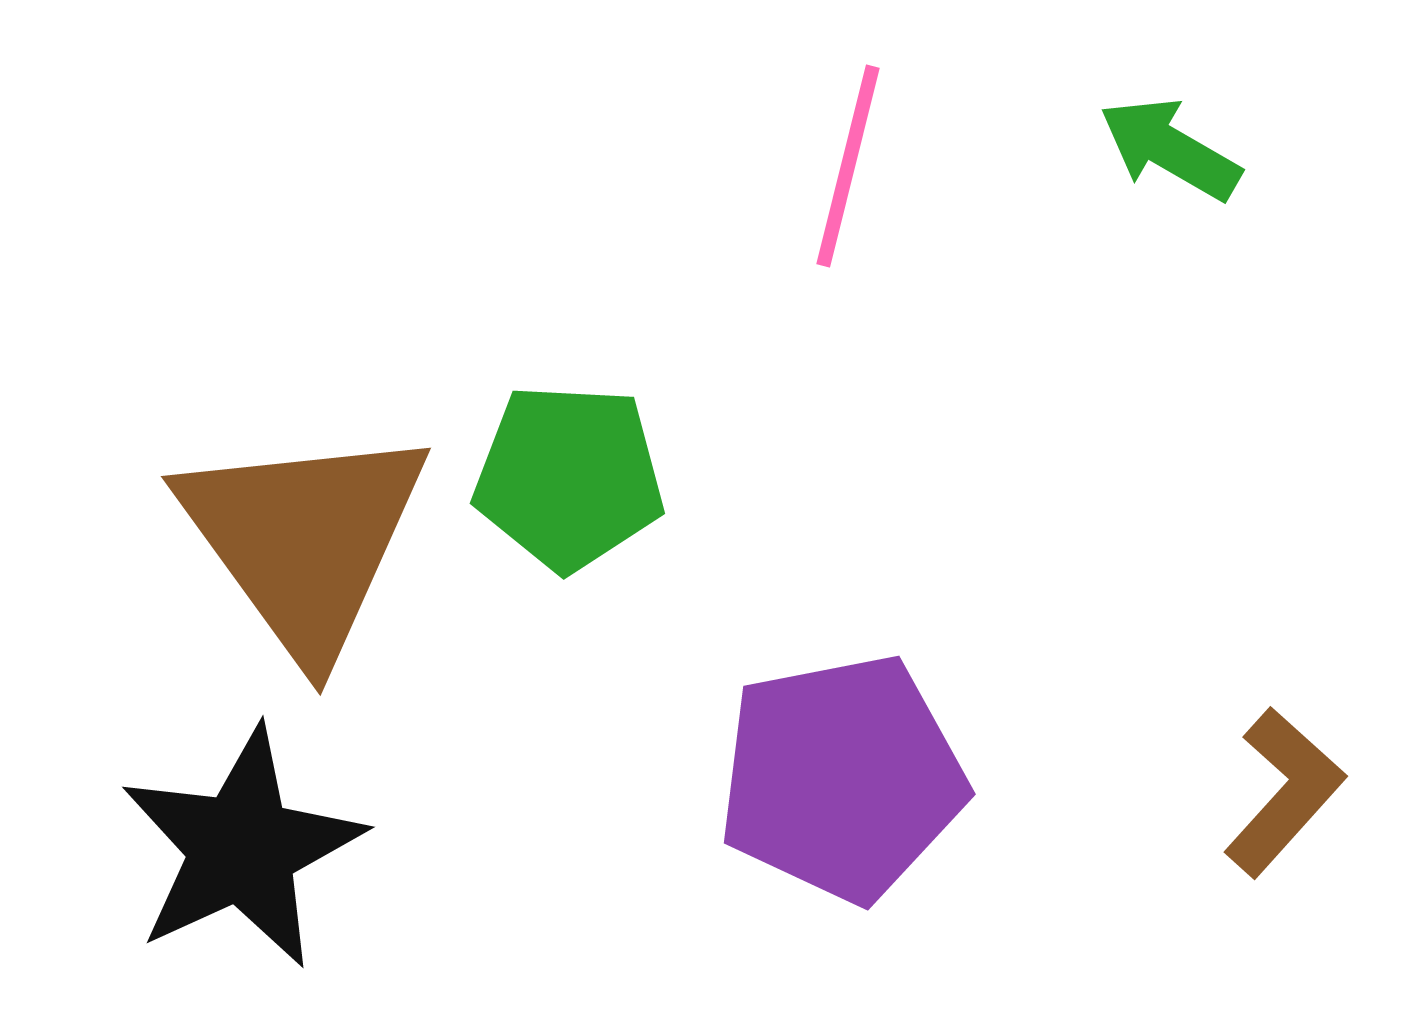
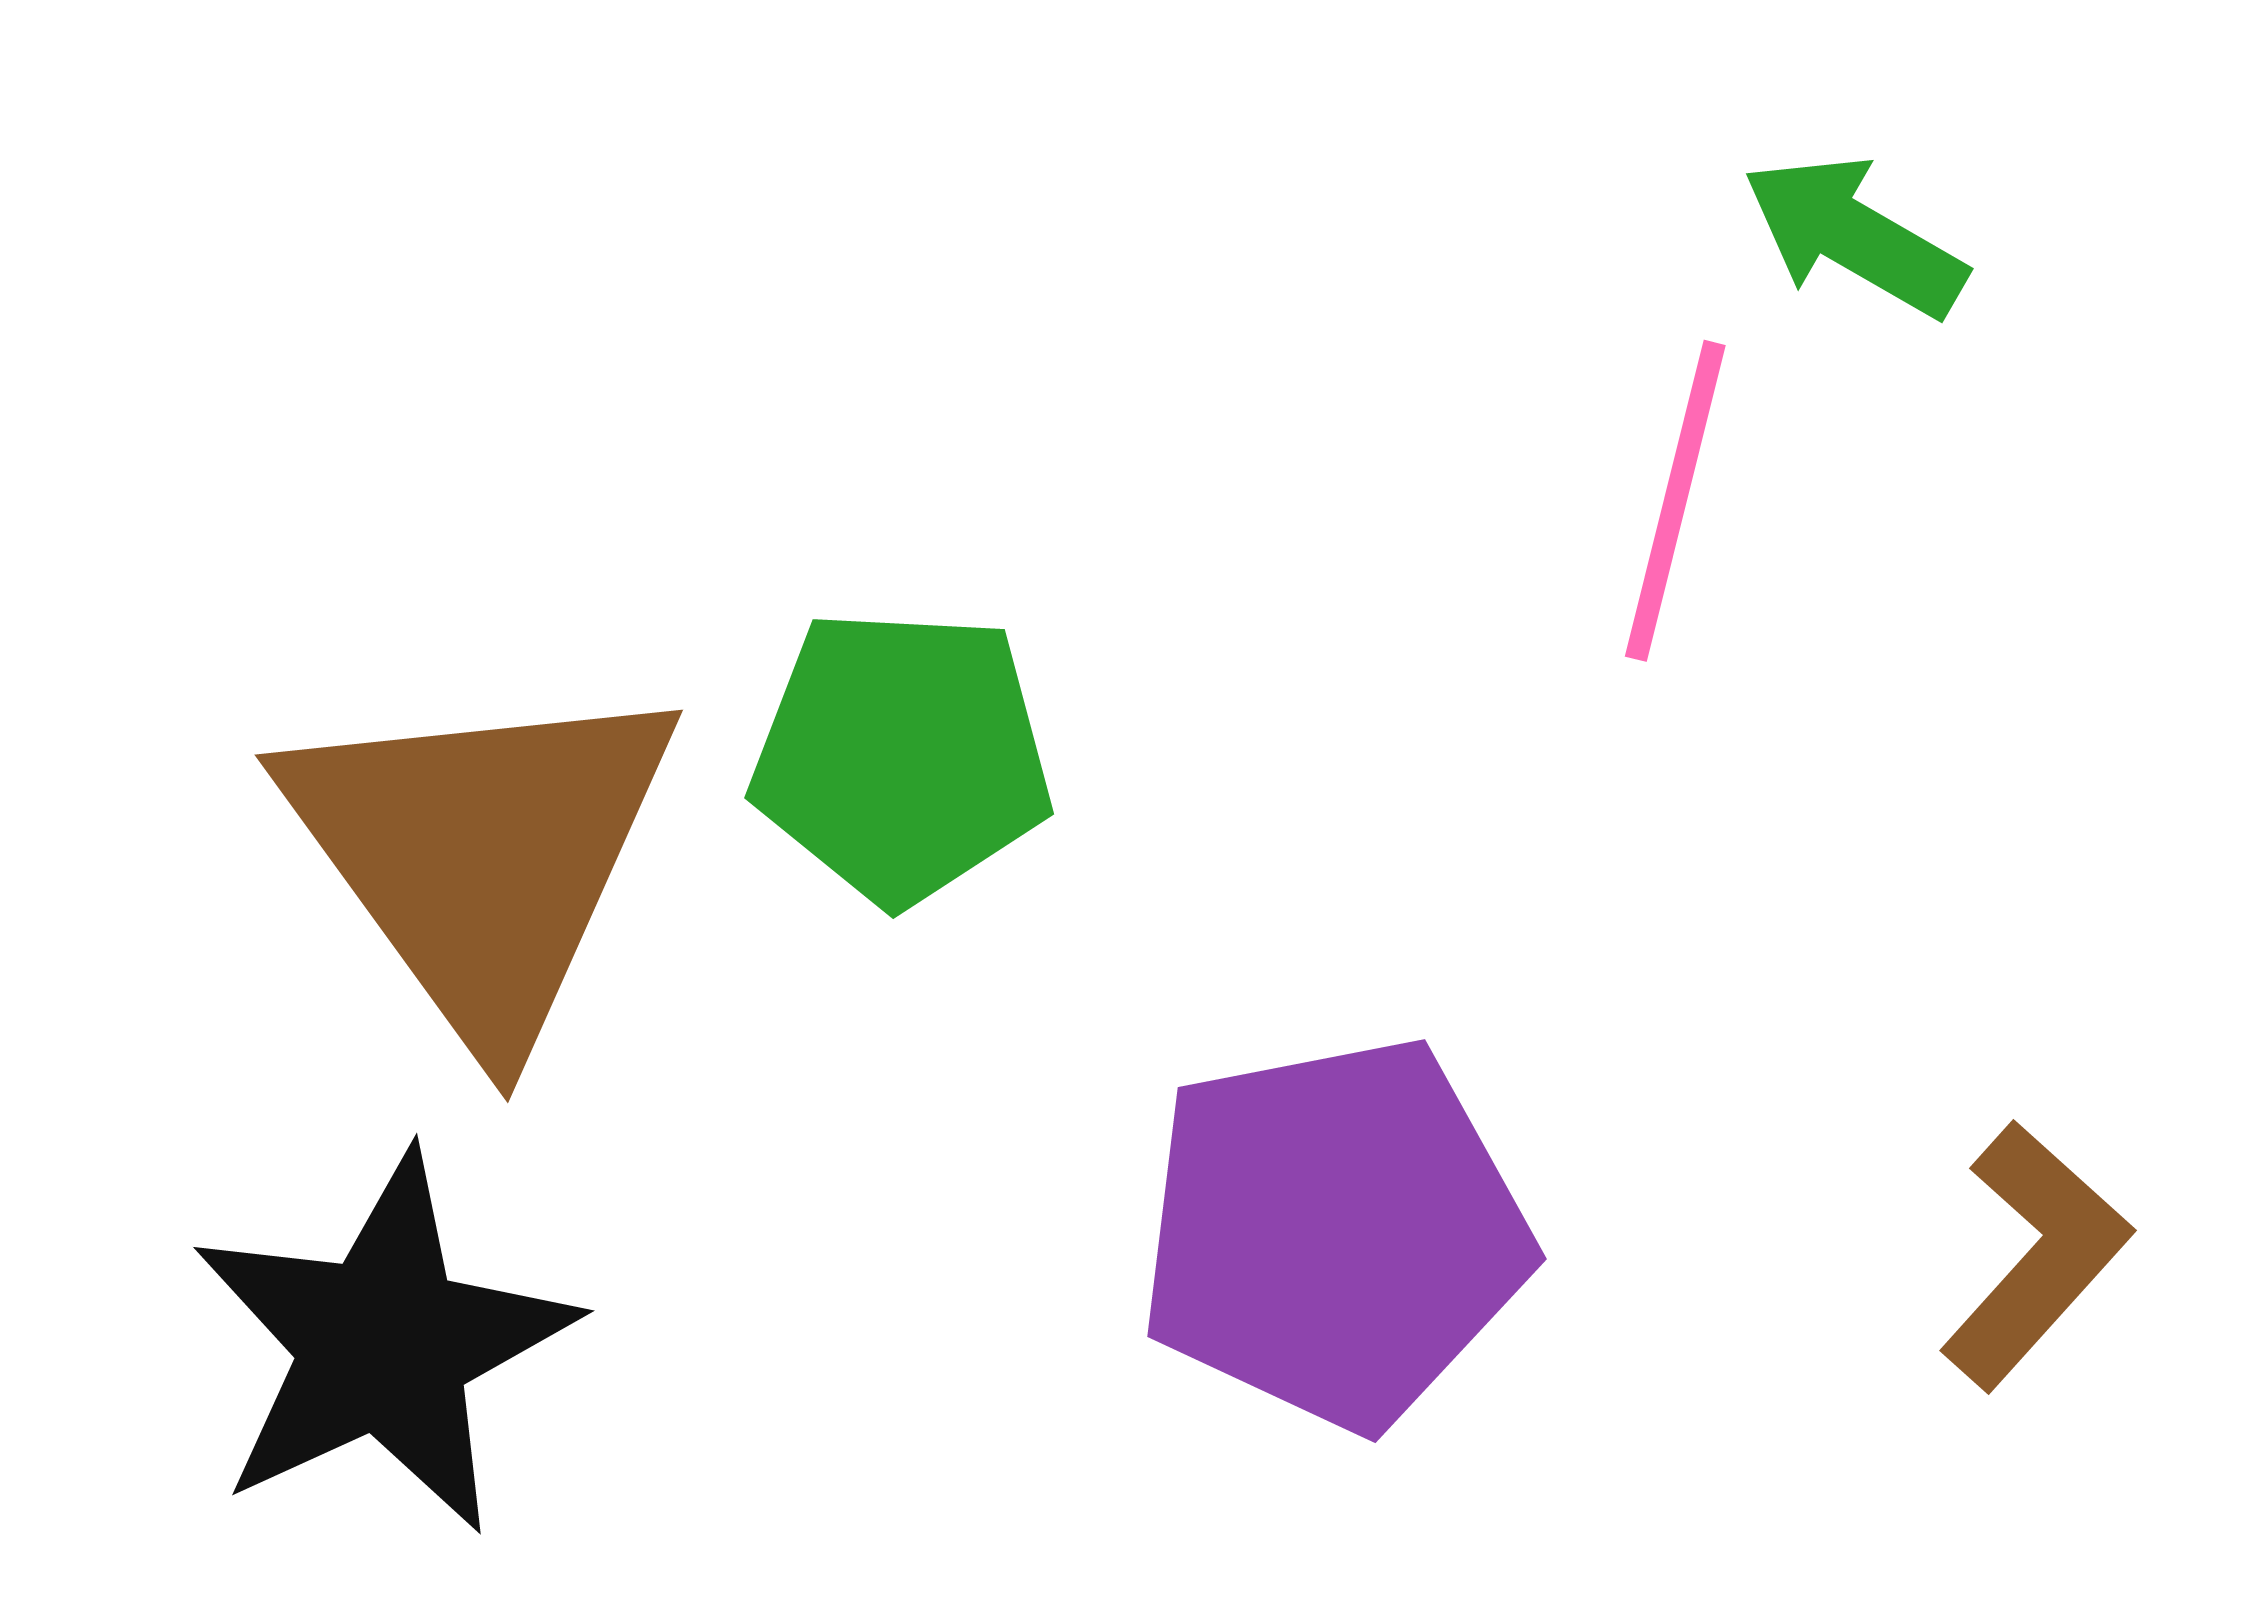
pink line: (848, 166) -> (1675, 501), moved

